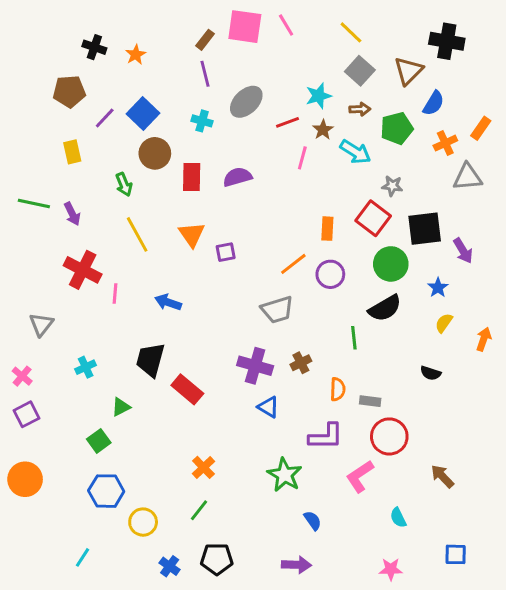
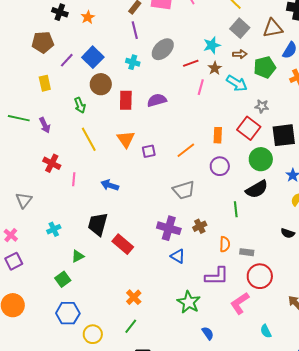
brown triangle: (408, 71) -> (273, 28), turned 35
orange line: (293, 264) -> (186, 150), moved
red cross: (83, 270) -> (52, 163), size x0.7

